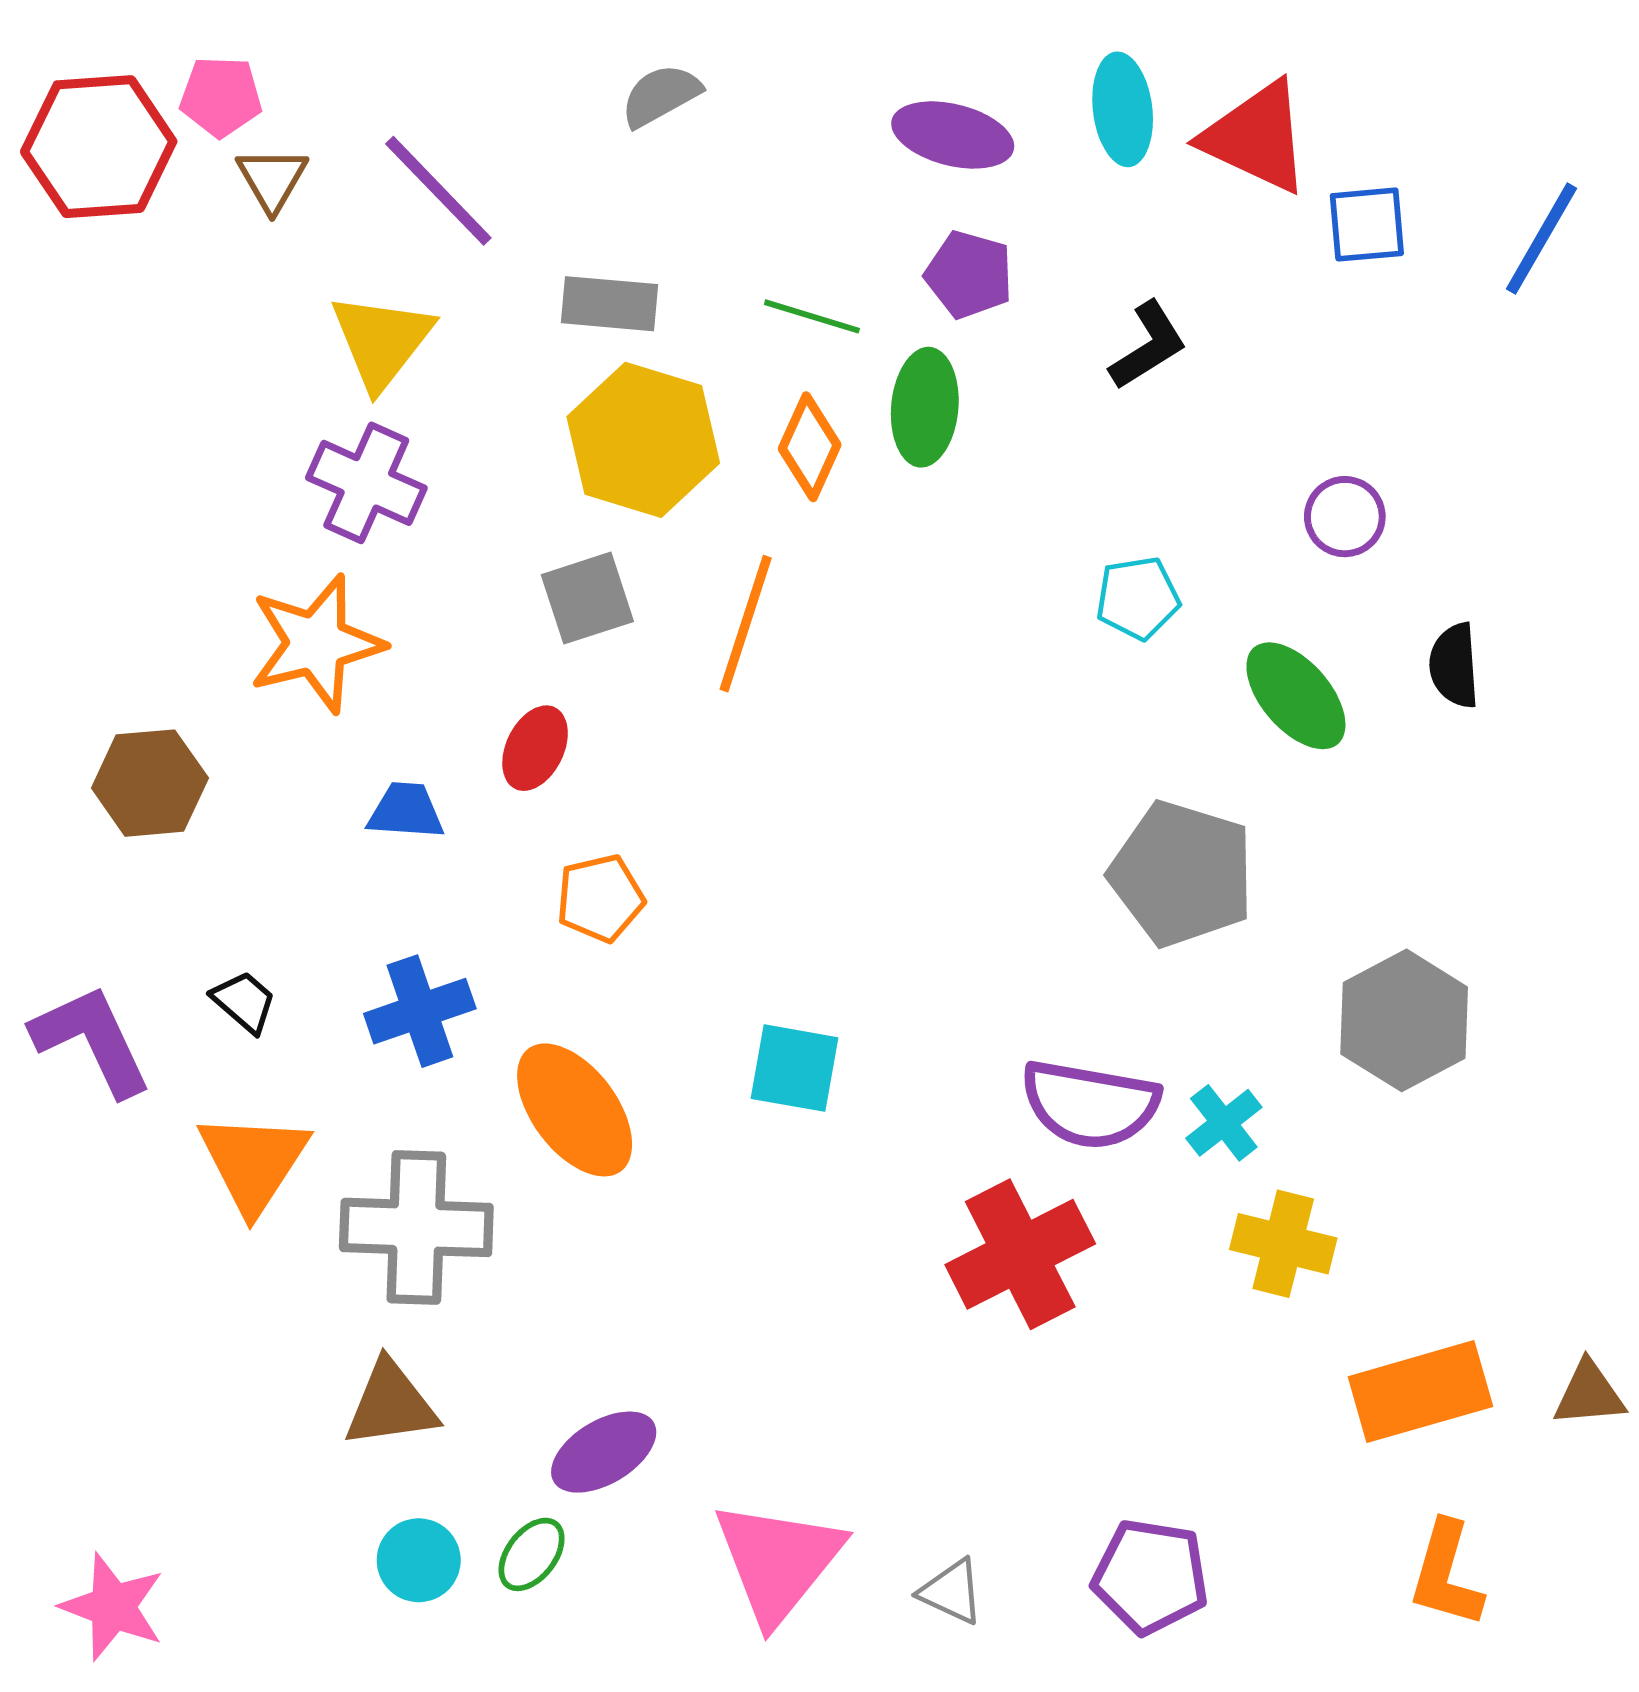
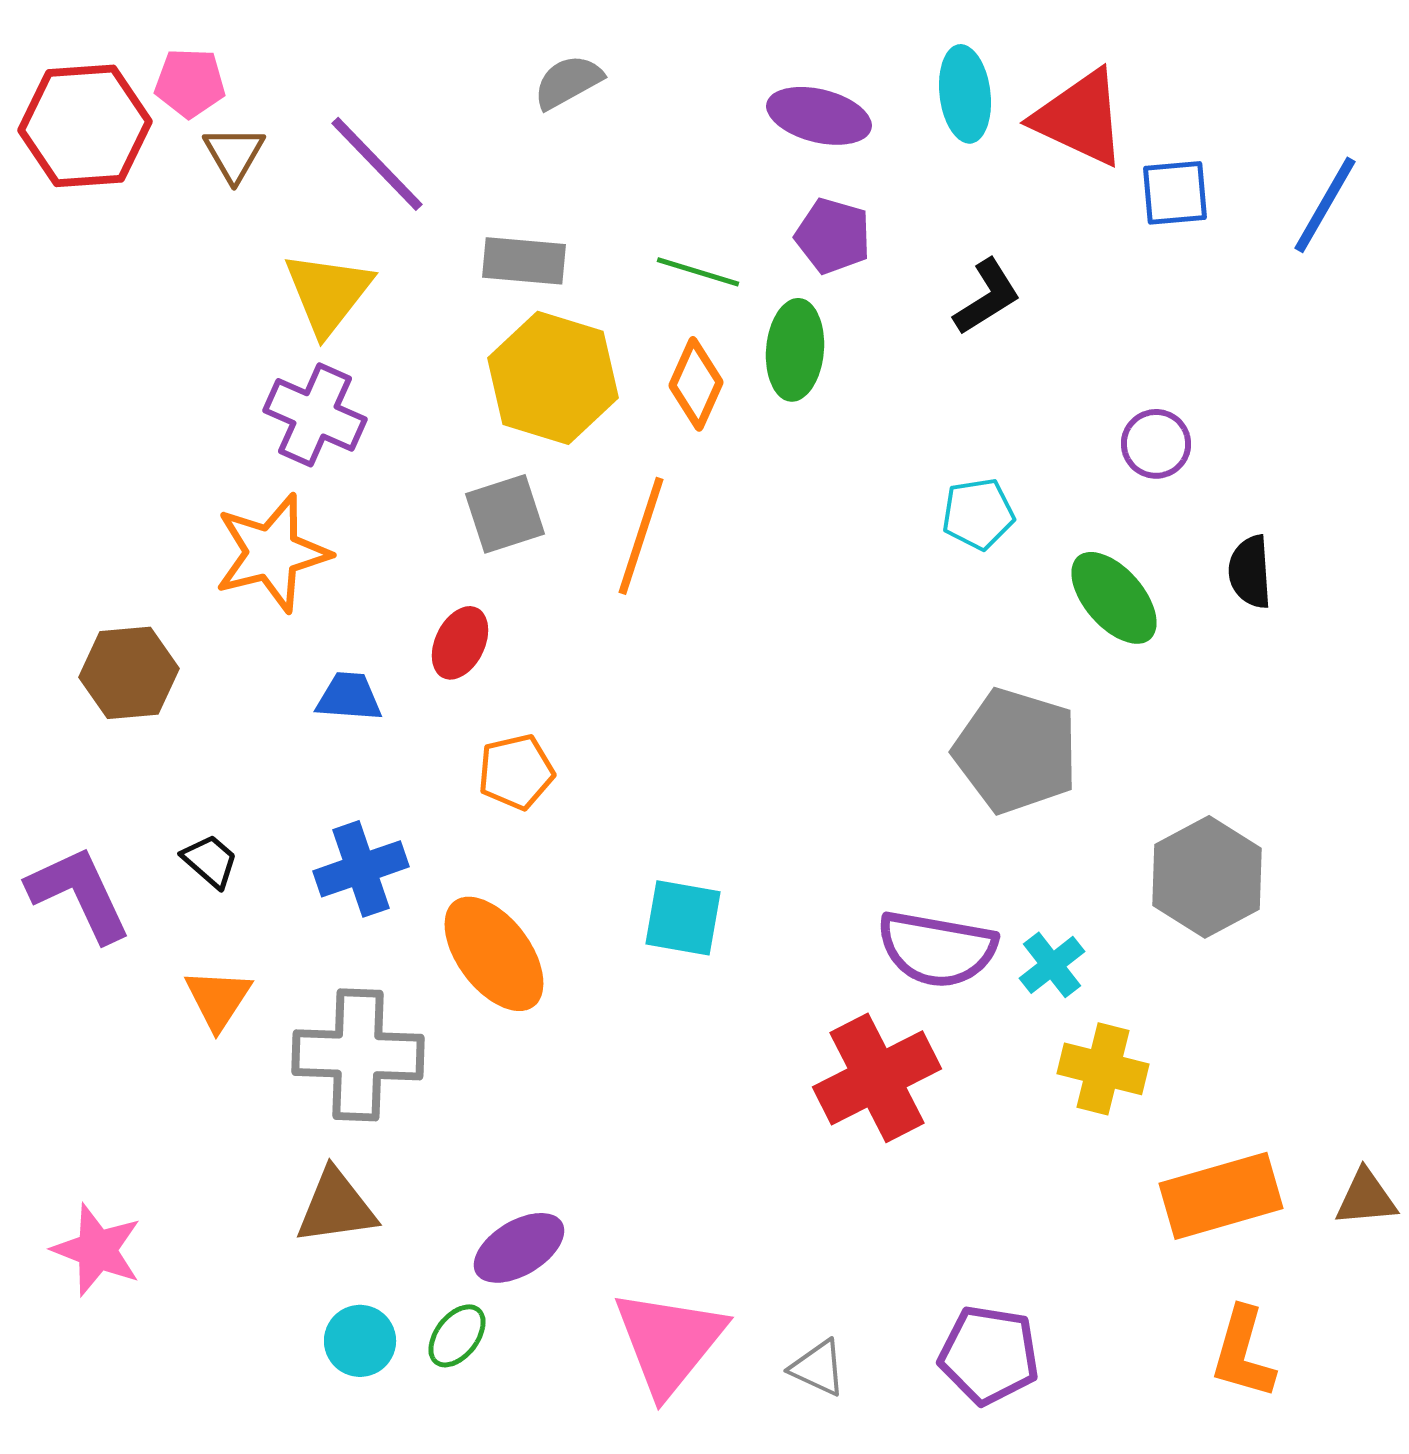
orange triangle: (253, 1162) -> (218, 999), size x0.7
pink star: (113, 1607) -> (97, 1250), moved

